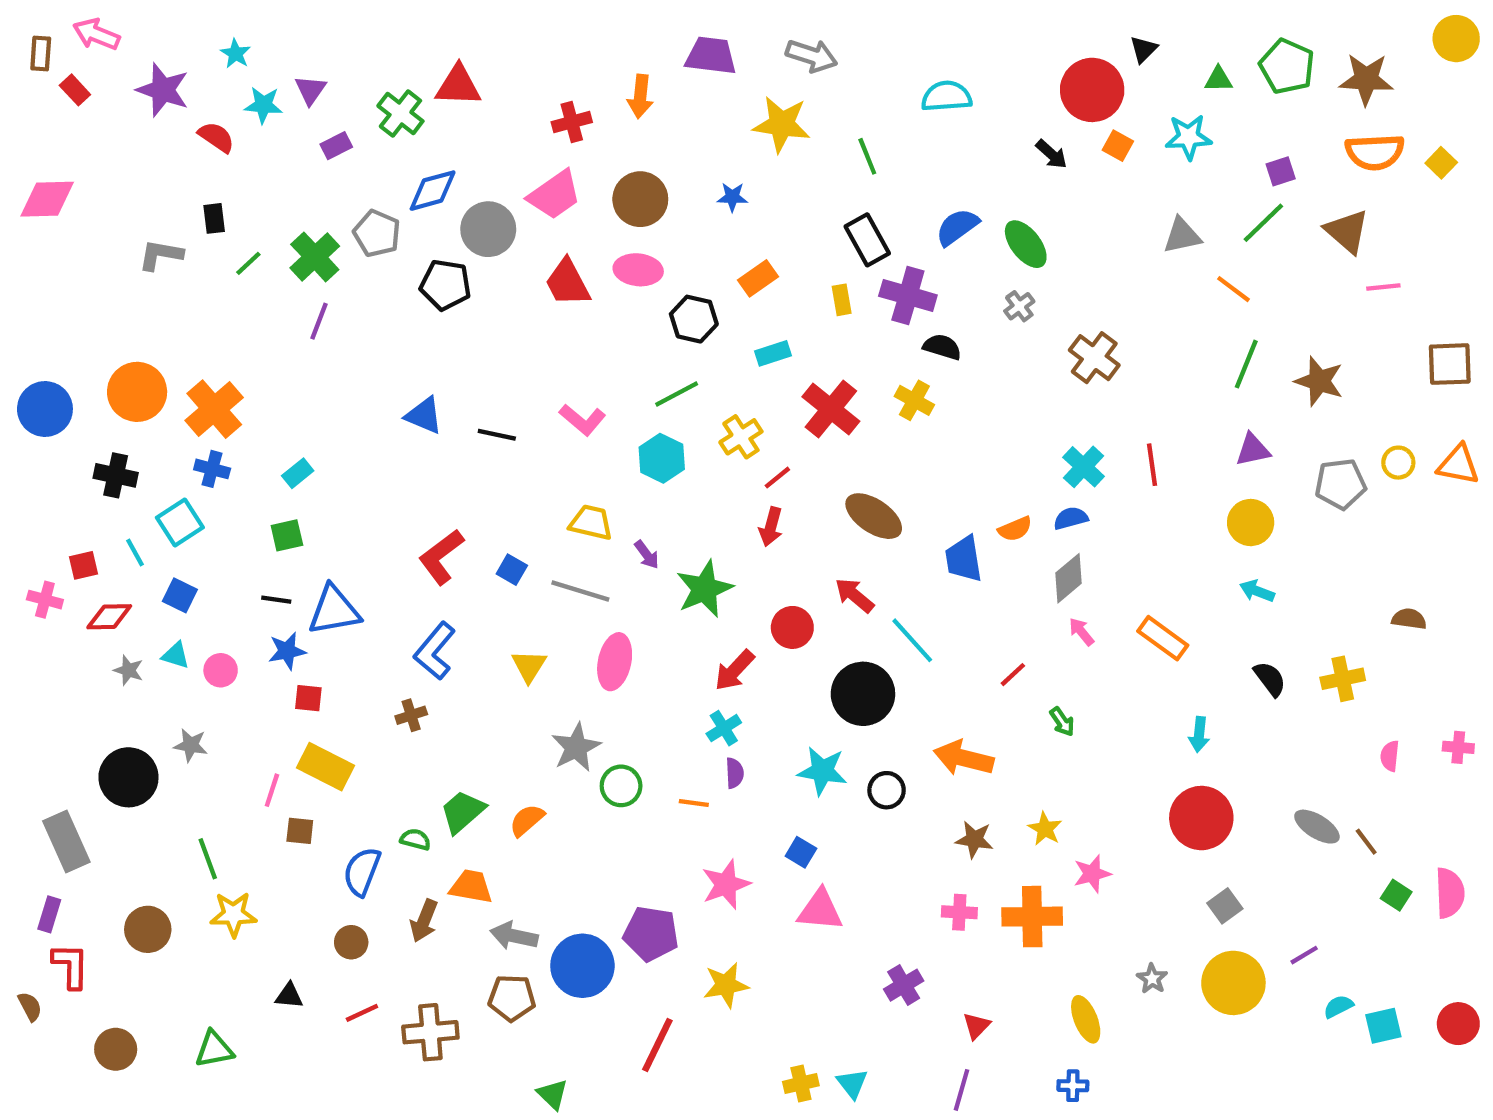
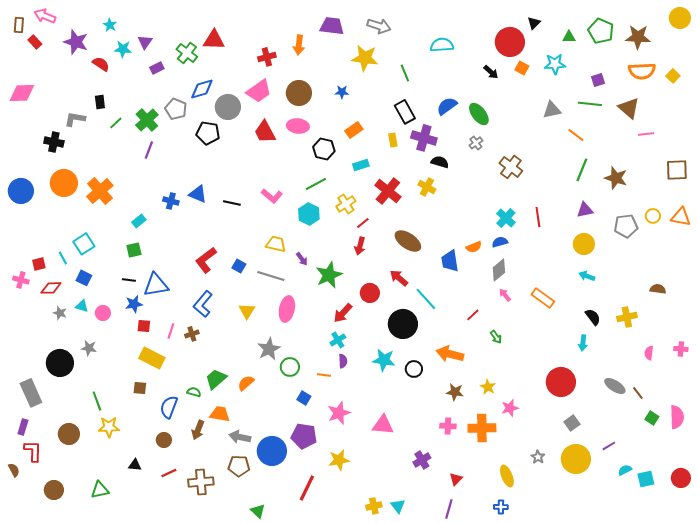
green line: (1263, 223) -> (590, 104), turned 50
blue cross: (212, 469) -> (171, 201), moved
black cross: (116, 475) -> (54, 142), moved
cyan arrow: (1199, 735) -> (583, 343), moved
pink line: (272, 790) -> (171, 331), moved
blue square: (801, 852) -> (304, 398), moved

